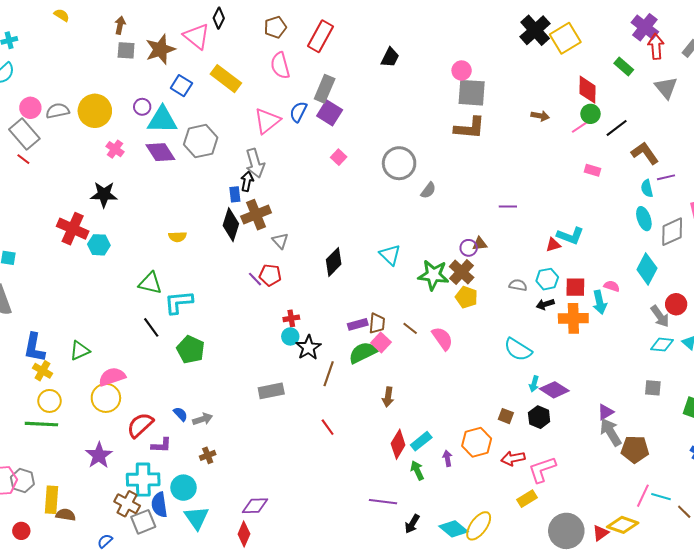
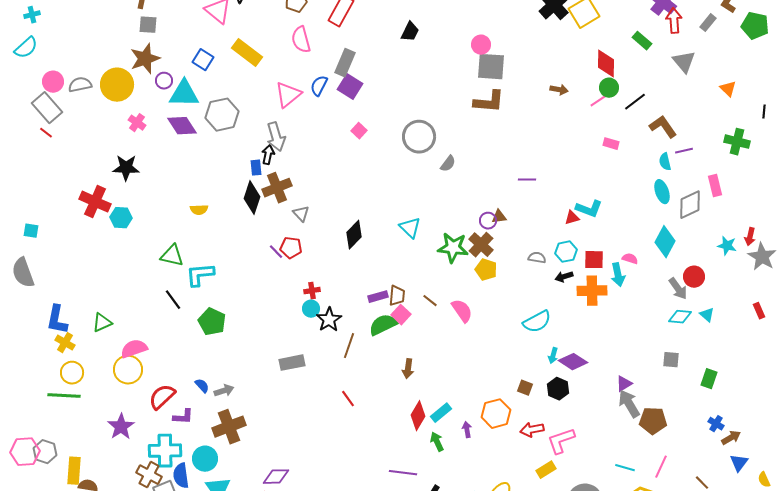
brown star: (160, 49) -> (145, 59), moved
cyan semicircle: (518, 350) -> (537, 322), turned -60
brown cross: (208, 455) -> (229, 427), size x2.0
cyan line: (661, 497) -> (625, 468), moved

